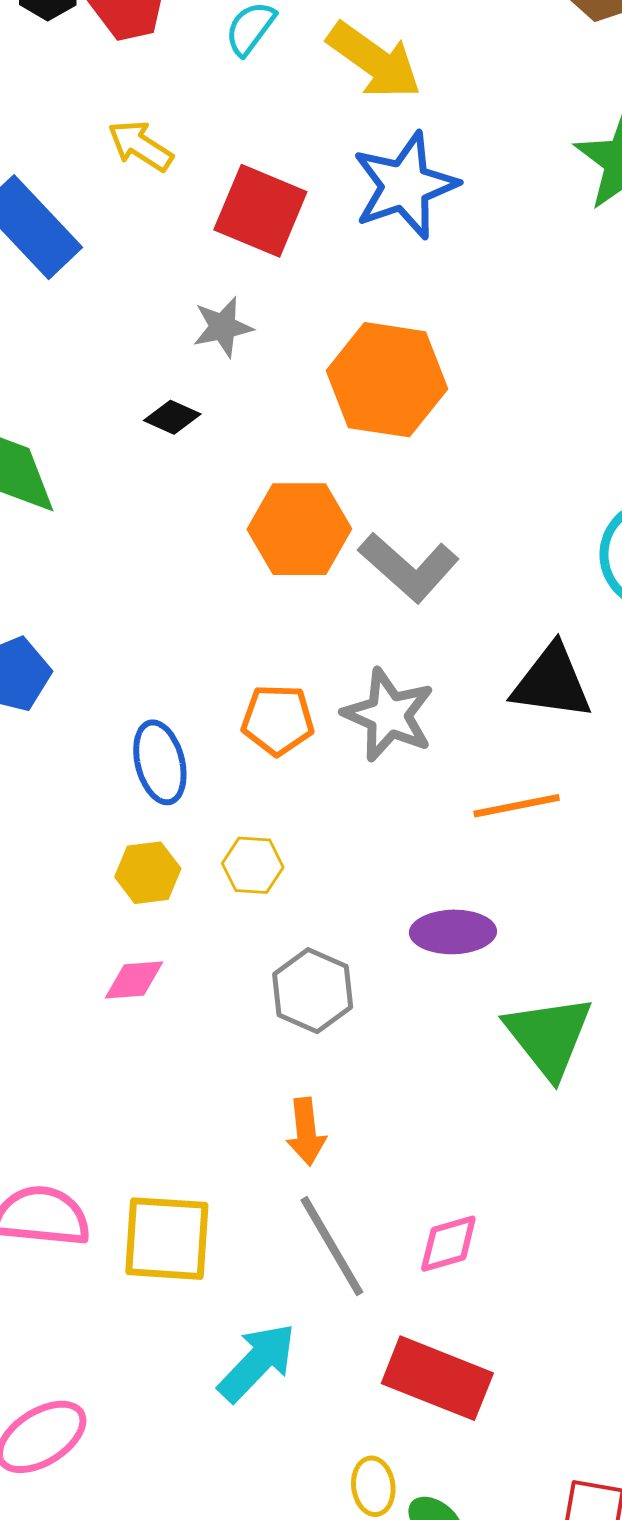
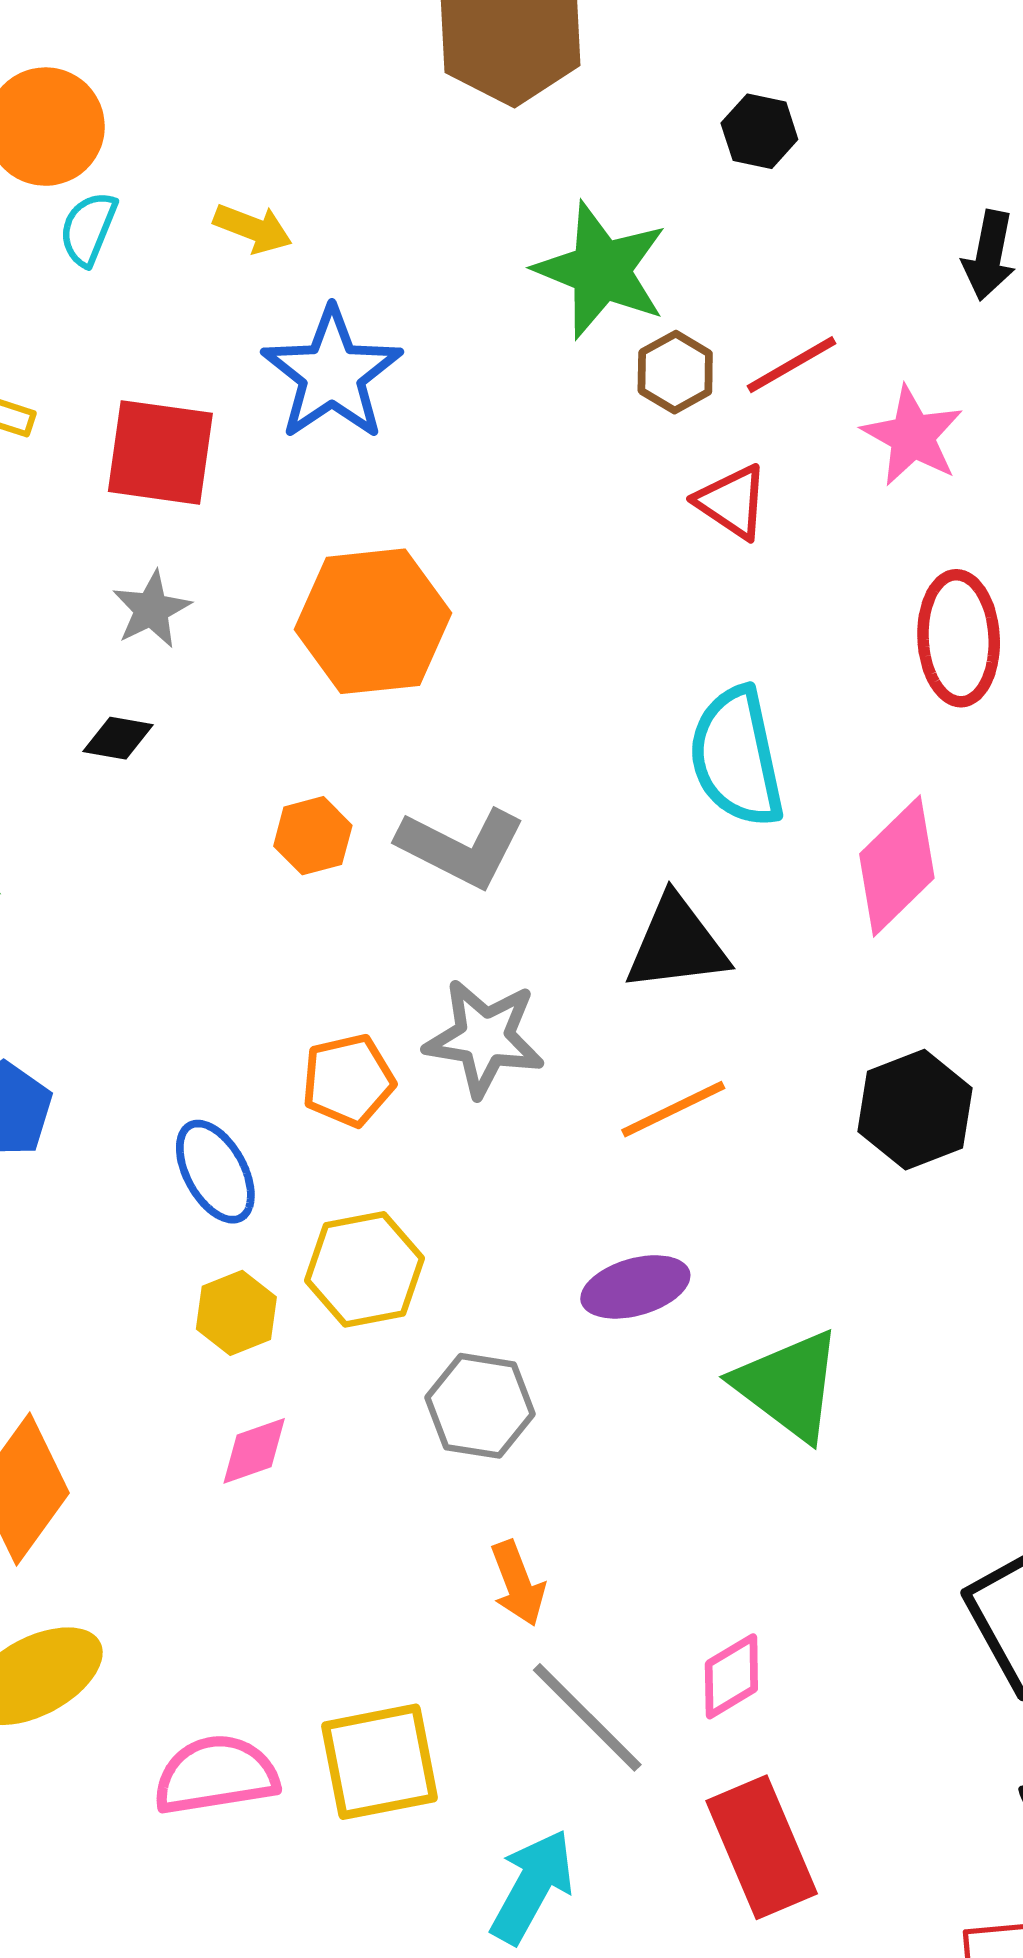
yellow arrow: (374, 61) -> (253, 228), size x0.6
orange hexagon: (299, 529) -> (313, 836), size x0.6
yellow hexagon: (253, 865) -> (365, 1269), size x1.5
red rectangle: (437, 1378) -> (762, 1847), turned 60

